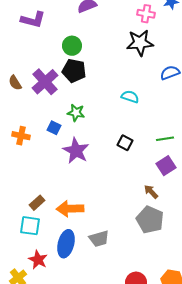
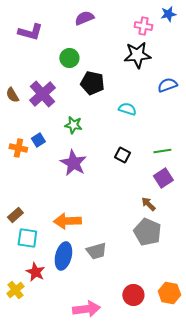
black pentagon: (74, 71) -> (92, 83), moved
blue square: (54, 128) -> (38, 140), moved, turned 32
brown rectangle: (37, 203) -> (15, 215), moved

